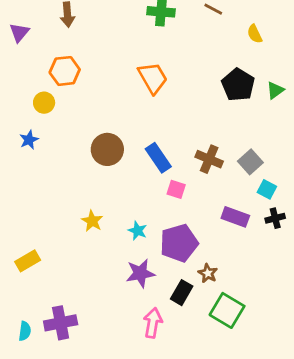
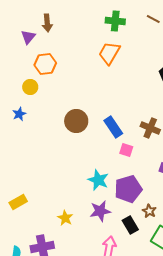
purple triangle: (19, 32) -> (28, 37), moved
orange trapezoid: (153, 78) -> (109, 53), moved, turned -120
yellow star: (92, 221) -> (65, 218), moved
cyan star: (138, 231) -> (98, 180), size x1.5
black rectangle: (182, 293) -> (130, 225), turned -60

